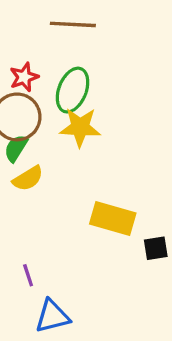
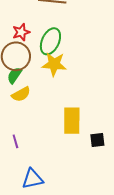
yellow rectangle: (113, 219) -> (72, 121), turned 72
purple line: (28, 275) -> (15, 141), moved

